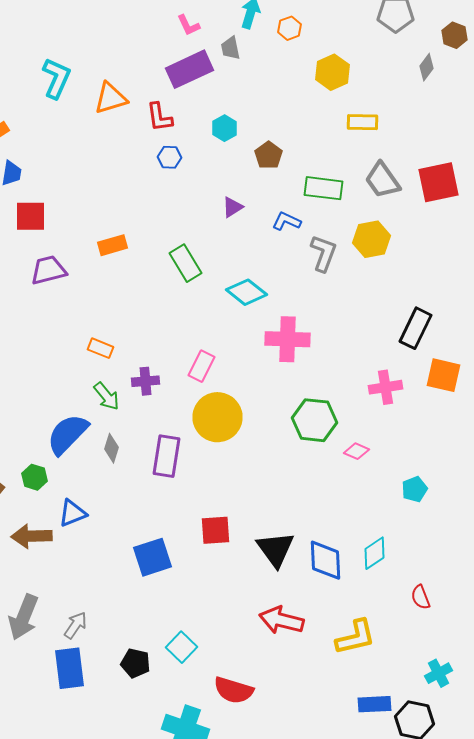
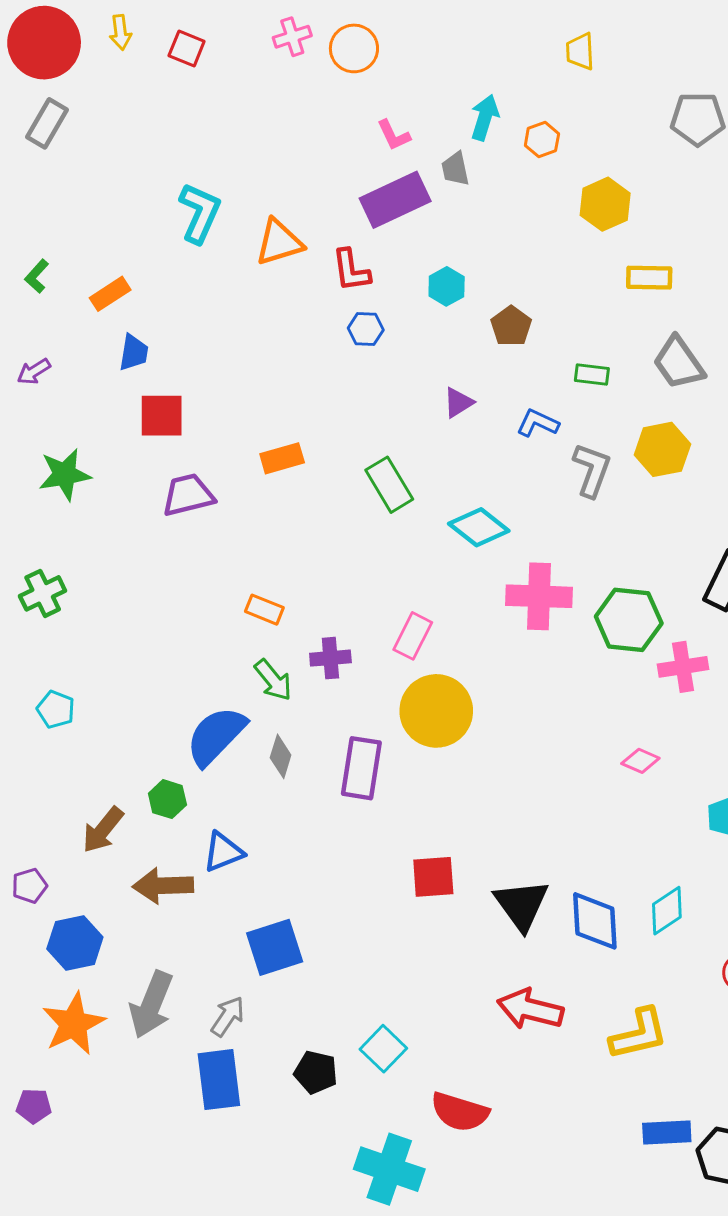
green rectangle: (324, 188) -> (592, 375), size x0.6
green hexagon: (314, 420) -> (629, 620), moved
blue square: (152, 557) -> (275, 947), moved

